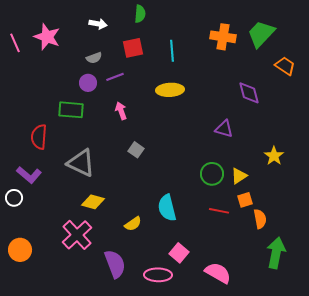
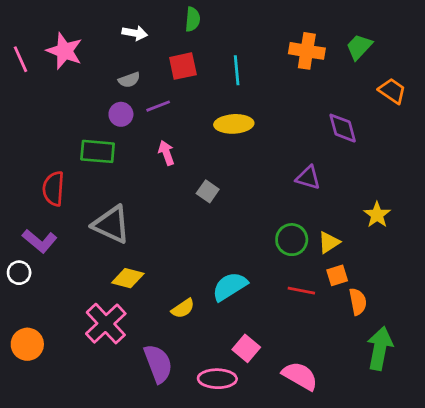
green trapezoid: (261, 34) -> (359, 47), size x0.7
gray square: (136, 150) -> (208, 191), moved
cyan semicircle: (167, 208) -> (230, 286), turned 72

